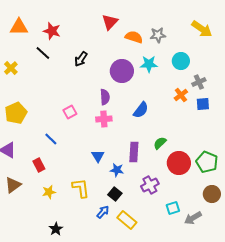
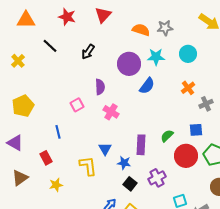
red triangle: (110, 22) -> (103, 15), moved
red star: (52, 31) -> (67, 17), moved
gray cross: (199, 82) -> (206, 104), moved
purple semicircle: (105, 97) -> (100, 87), moved
blue square: (203, 104) -> (196, 130), moved
blue semicircle: (141, 110) -> (147, 86), moved
pink cross: (104, 119) -> (111, 112), turned 35
blue line: (51, 139) -> (58, 132), turned 32
yellow L-shape: (81, 188) -> (88, 166), moved
black square: (115, 194) -> (130, 184), moved

